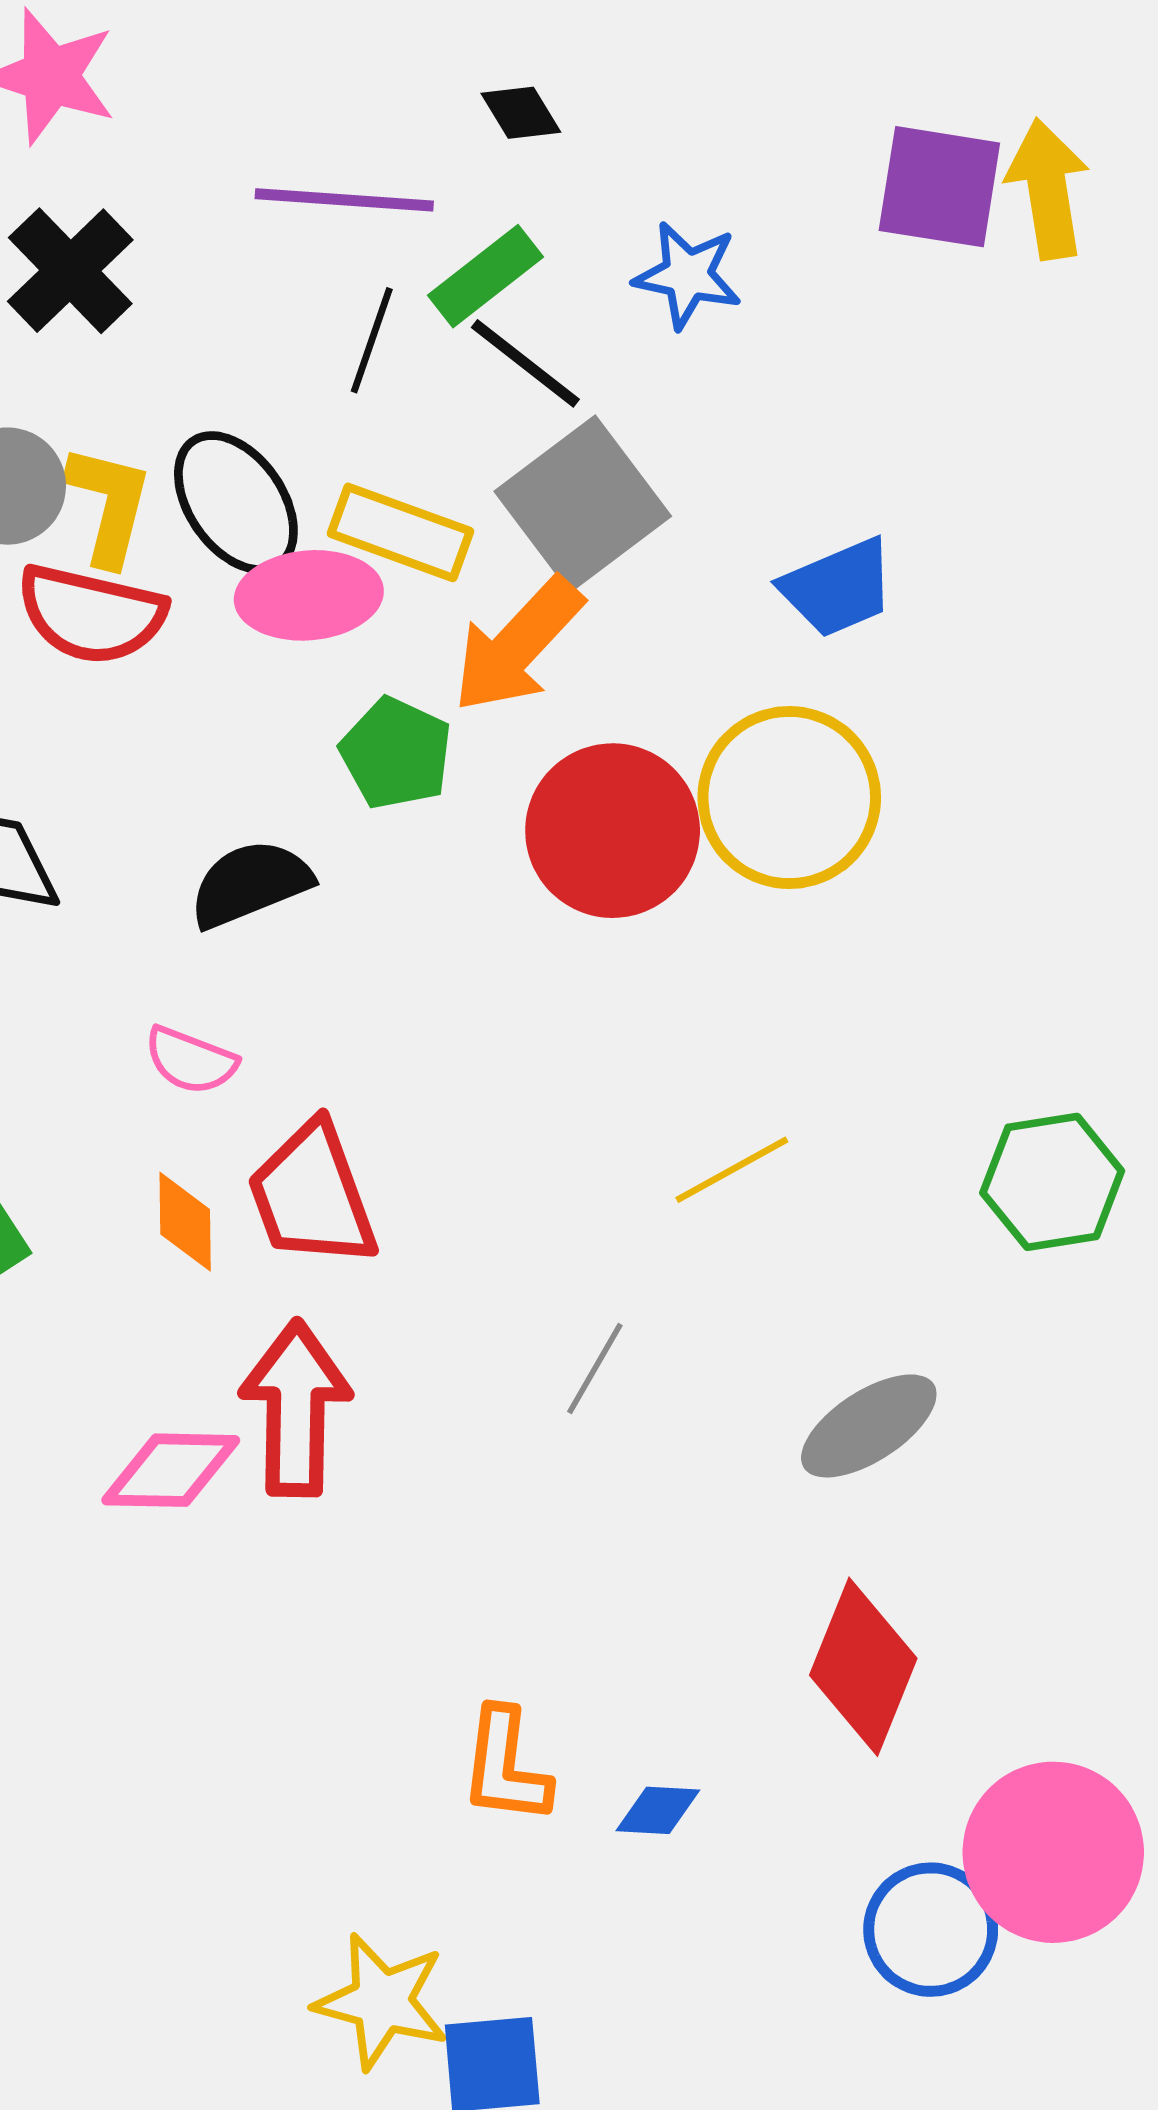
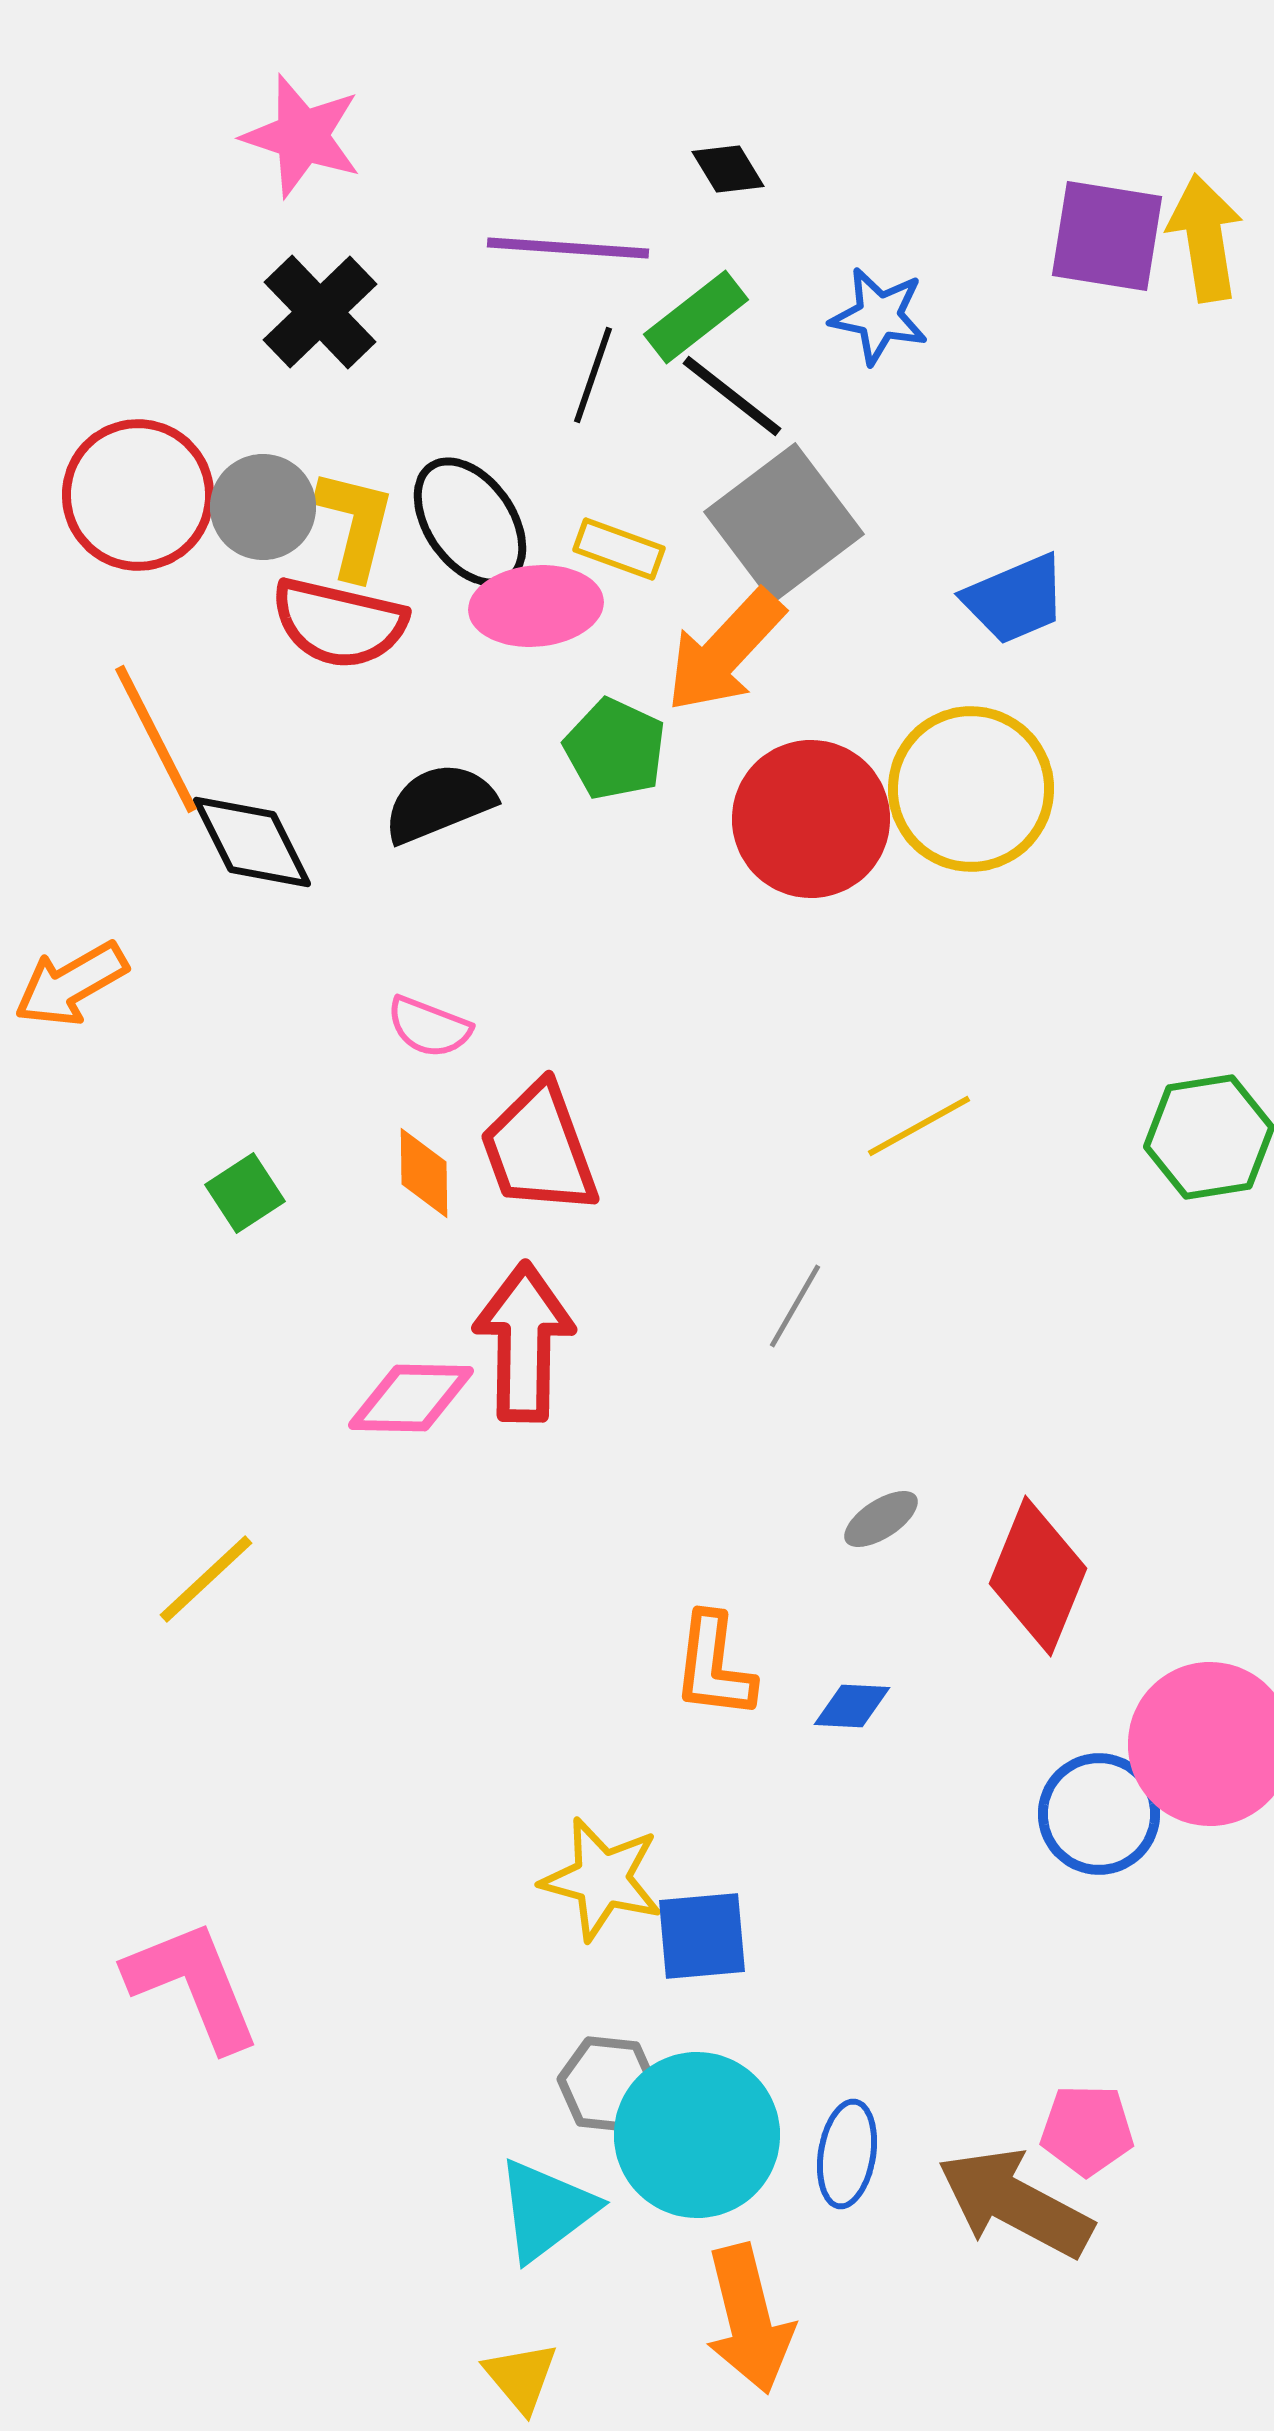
yellow rectangle: (400, 532) -> (619, 549), size x0.7
black semicircle: (250, 884) -> (439, 803), moved
gray ellipse: (869, 1426) -> (881, 1519), moved, size x0.6

